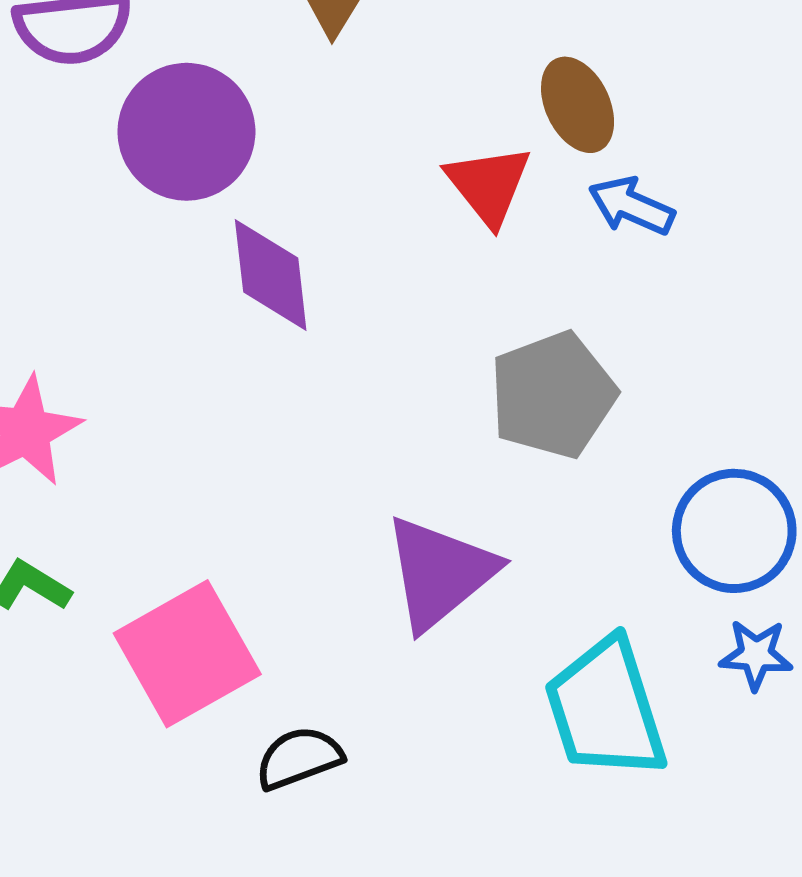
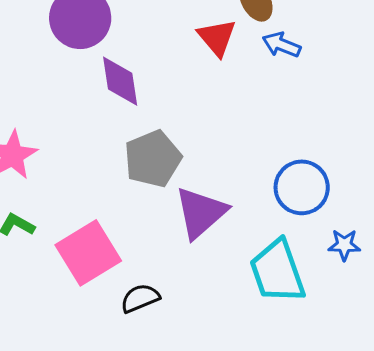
gray pentagon: (553, 395) -> (153, 159), moved
blue circle: (734, 531) -> (302, 187), moved

